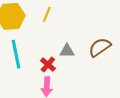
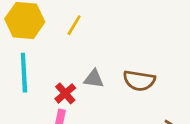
brown semicircle: (100, 47) -> (139, 81), turned -145

